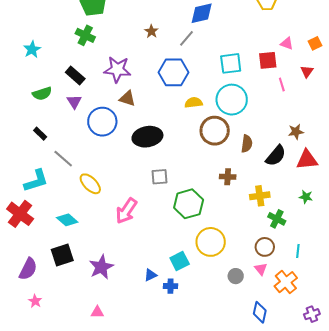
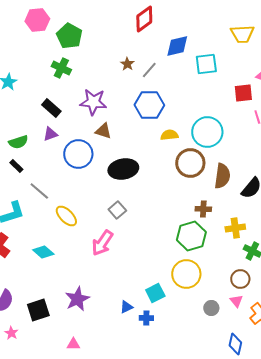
gray line: (187, 38) -> (149, 70), moved
cyan square: (231, 63) -> (206, 64), moved
green semicircle: (42, 94) -> (18, 142), moved
purple triangle: (74, 102) -> (50, 134), turned 42
brown semicircle: (247, 144) -> (222, 176), size x1.4
gray square: (159, 177) -> (117, 210), moved, turned -36
green hexagon: (189, 204) -> (191, 236), moved
black square: (62, 255) -> (38, 310), moved

